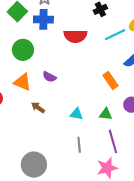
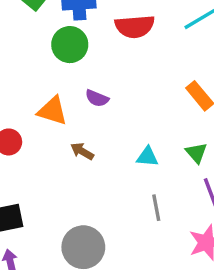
green circle: (23, 50) -> (70, 45), moved
green triangle: (106, 114) -> (196, 153), turned 48

